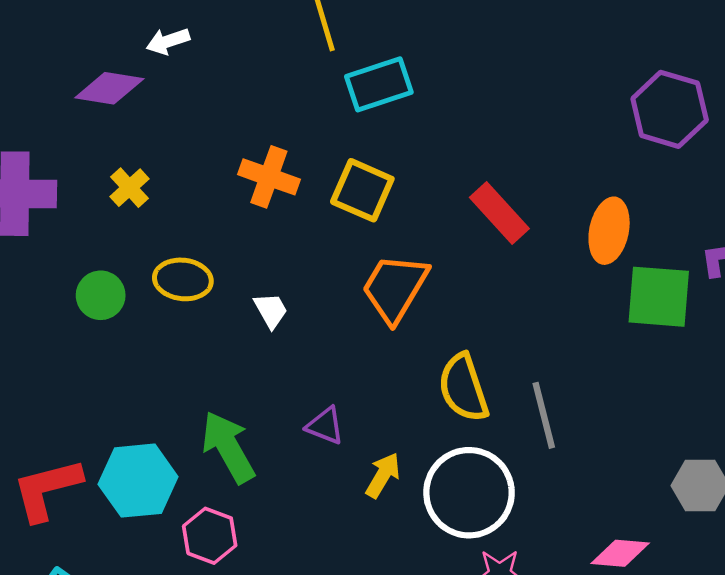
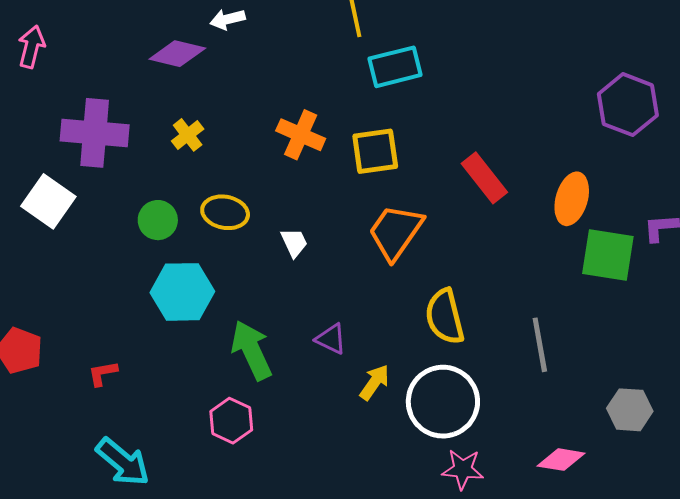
yellow square: (362, 190) -> (375, 151), turned -36
gray line: (544, 415) -> (540, 345), moved
cyan hexagon: (138, 481) -> (182, 292), moved
red L-shape: (47, 489) -> (103, 373), size x0.5

